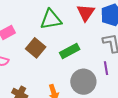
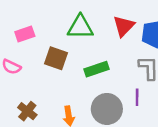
brown square: (36, 48) -> (56, 58), turned -30

